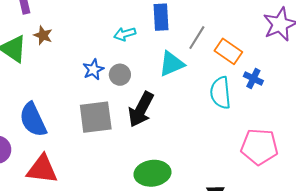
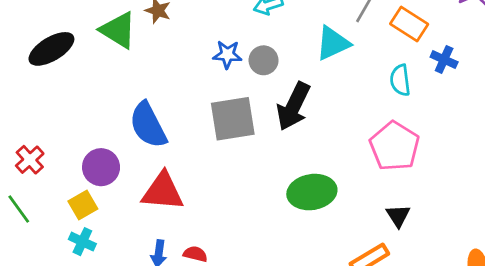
blue star: (93, 69) -> (227, 55), turned 30
cyan semicircle: (220, 93) -> (400, 80), size x0.7
pink pentagon: (259, 147) -> (395, 146), moved, turned 30

